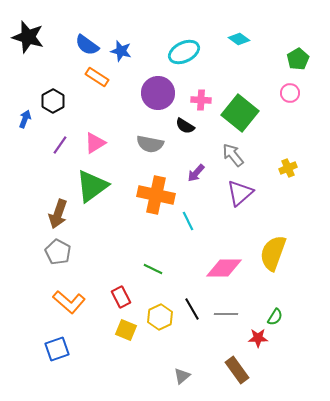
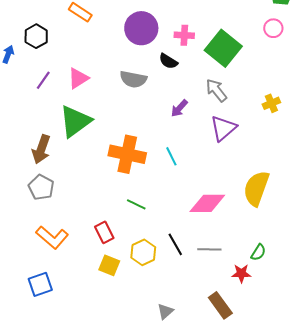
orange cross: (156, 195) -> (127, 154), moved

